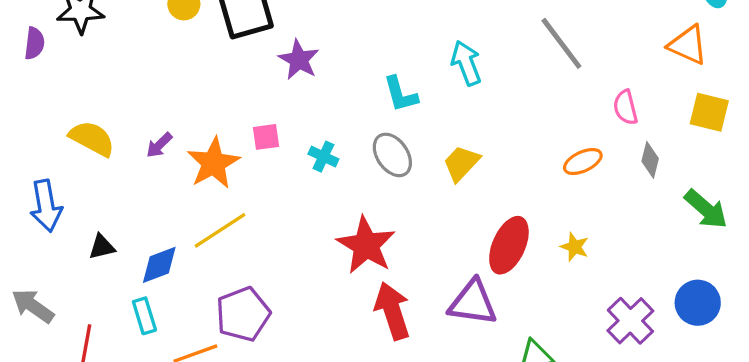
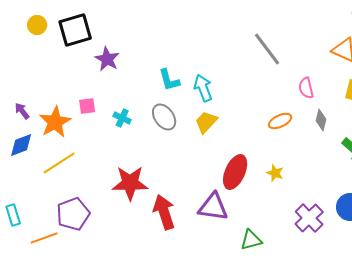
cyan arrow: (466, 63) -> (203, 88), moved
purple arrow: (159, 145) -> (22, 111), turned 96
red star: (366, 245) -> (130, 183), moved, turned -30
blue diamond: (159, 265) -> (21, 145), moved

